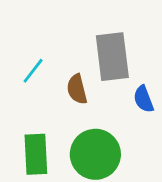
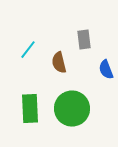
gray rectangle: (112, 57) -> (84, 40), size x0.6

